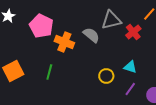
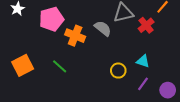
pink pentagon: (41, 26) -> (51, 19), turned 30
green line: (49, 72) -> (60, 66), turned -63

